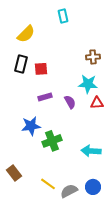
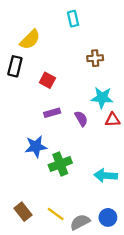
brown cross: (93, 57) -> (95, 58), moved
black rectangle: (21, 64) -> (15, 66), moved
red square: (41, 69) -> (47, 80), turned 32
brown rectangle: (14, 173) -> (23, 212), moved

